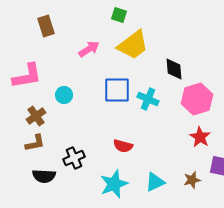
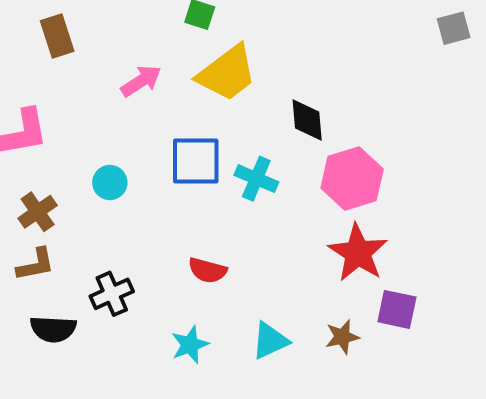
cyan circle: (64, 95) -> (110, 183), moved
red star: (200, 137) -> (358, 253), size x1.4
cyan star: (114, 184) -> (190, 345), size x0.7

